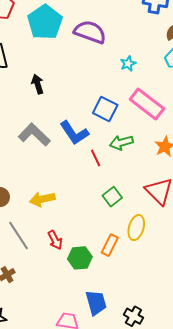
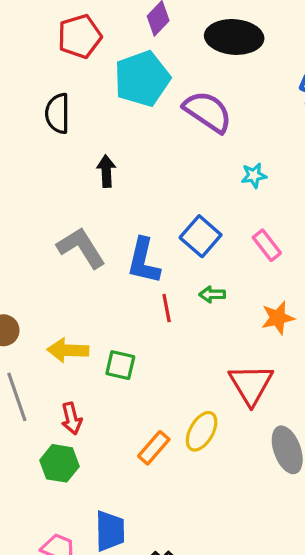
pink rectangle: (147, 104) -> (267, 245), size x0.6
blue L-shape: (74, 133) -> (143, 261), turned 32
green arrow: (121, 143) -> (212, 294), size x0.7
green square: (112, 197) -> (120, 365), moved, turned 36
green hexagon: (80, 258) -> (60, 463), moved

